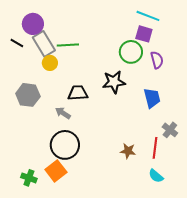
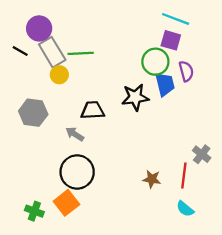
blue trapezoid: (152, 98) -> (165, 84), moved

